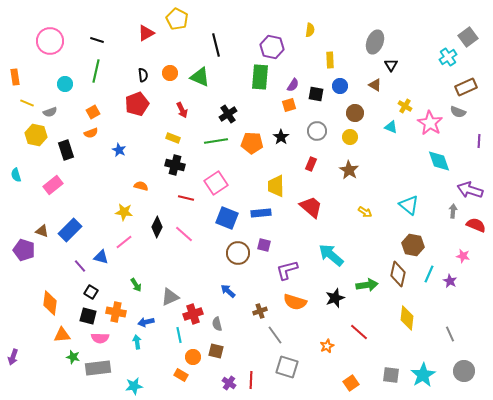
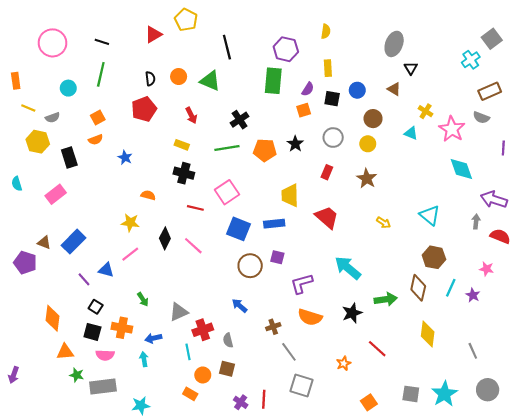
yellow rectangle: (330, 60) -> (328, 68), moved

